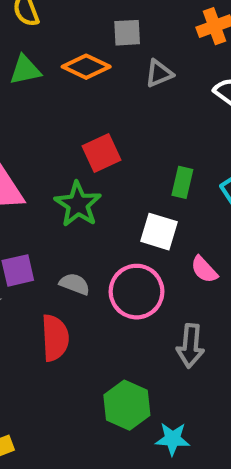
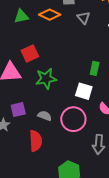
gray triangle: (159, 73) -> (84, 18), turned -48
red square: (102, 153) -> (30, 54), moved
green star: (78, 204) -> (46, 79), turned 30

